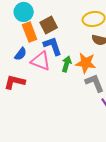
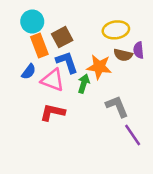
orange star: (86, 63) -> (99, 67), moved
red L-shape: (15, 82) -> (53, 112), moved

